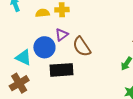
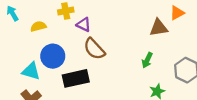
yellow semicircle: (43, 13) -> (38, 26), moved
purple triangle: (62, 35) -> (84, 25), moved, turned -48

